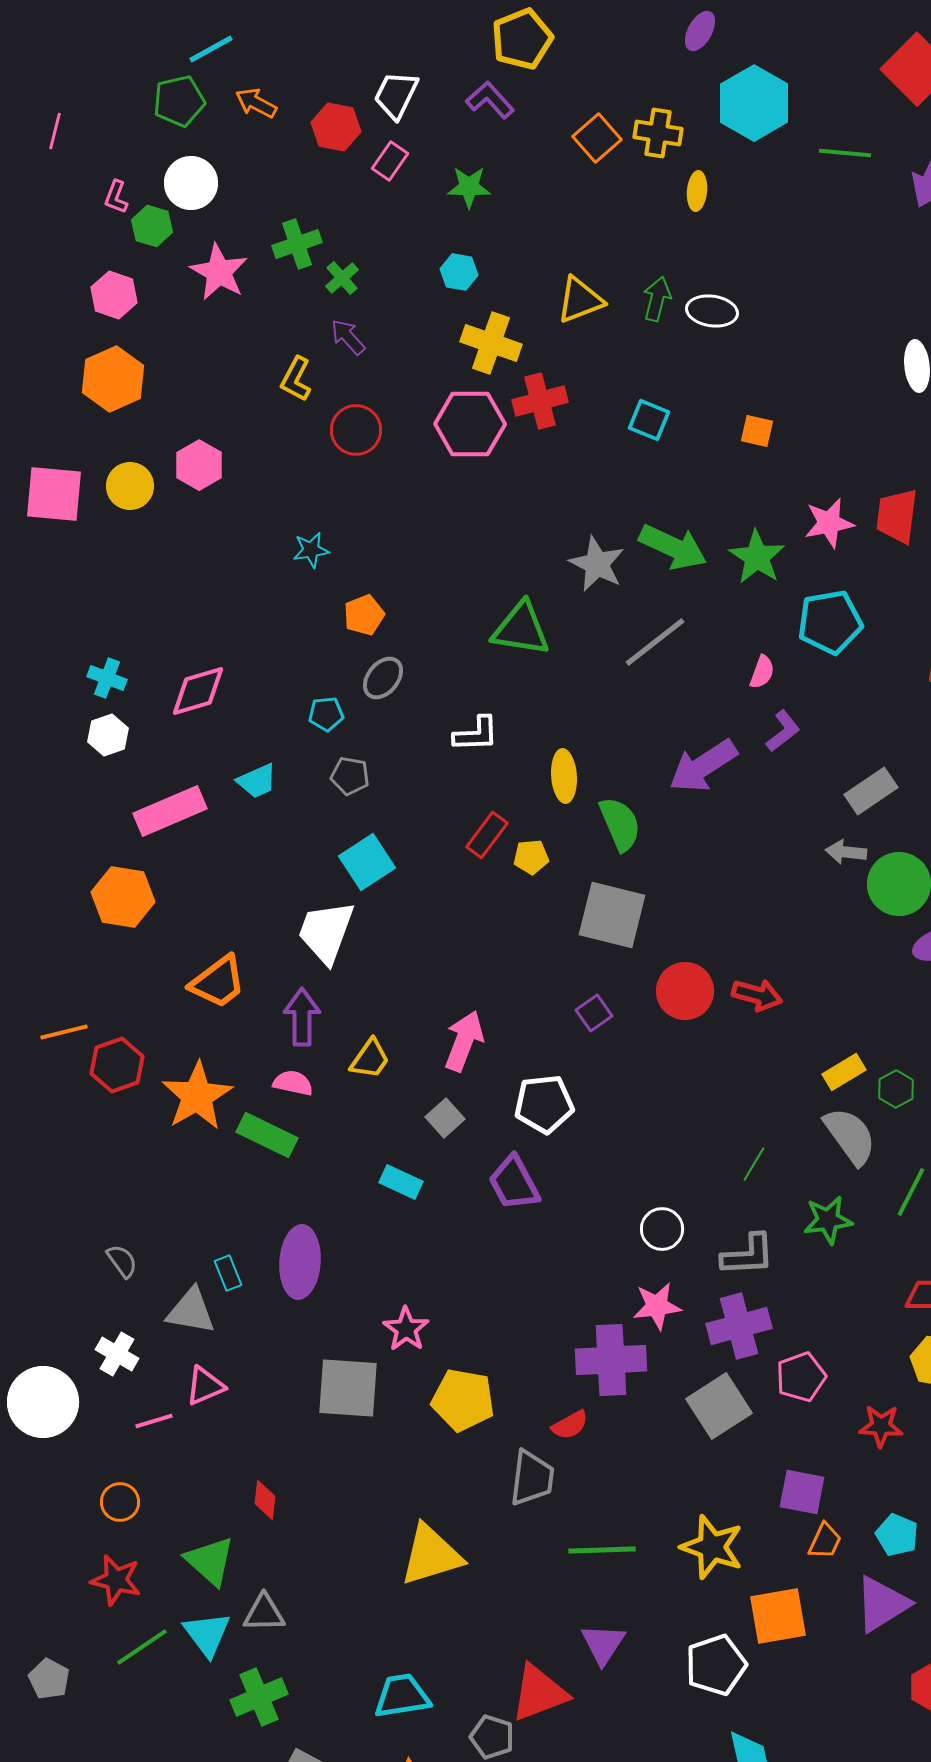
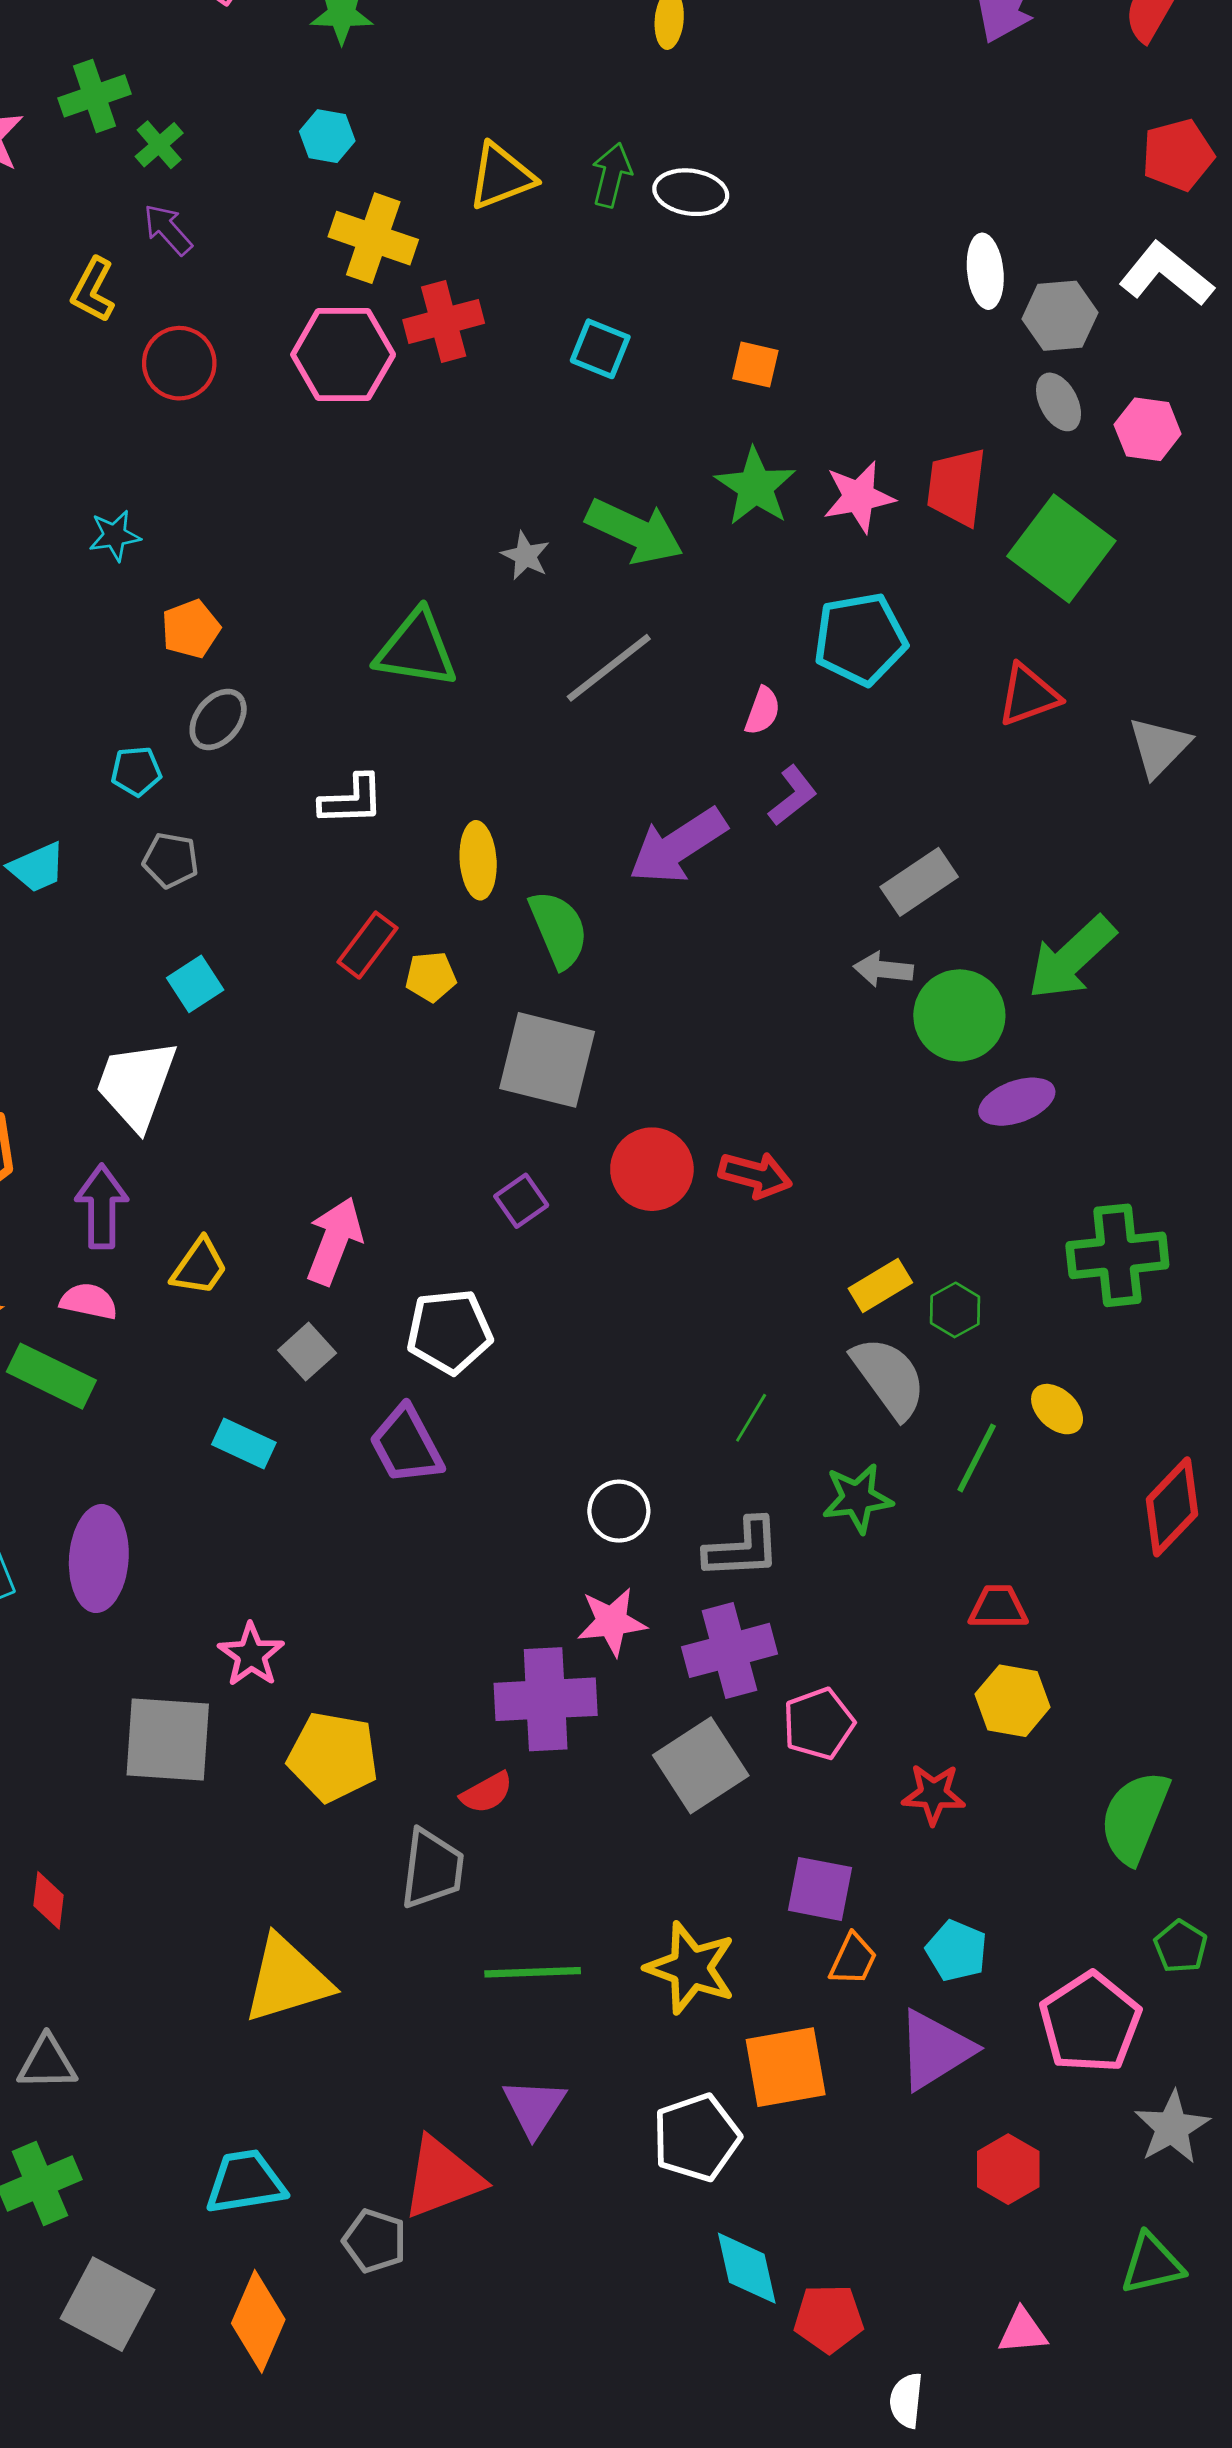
green star: (757, 557) -> (755, 487), moved
gray star: (597, 564) -> (526, 556), size x0.6
cyan square: (367, 862) -> (195, 984), size x0.7

